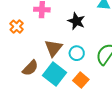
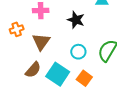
orange cross: (17, 27) -> (17, 29), turned 32
brown triangle: (53, 48) -> (41, 42), moved

